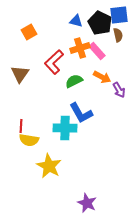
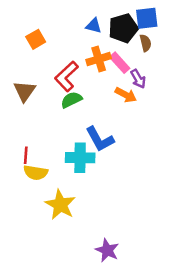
black pentagon: (100, 23) -> (123, 28), turned 30
green semicircle: (74, 81) -> (71, 100), moved
purple arrow: (119, 90) -> (138, 79), moved

